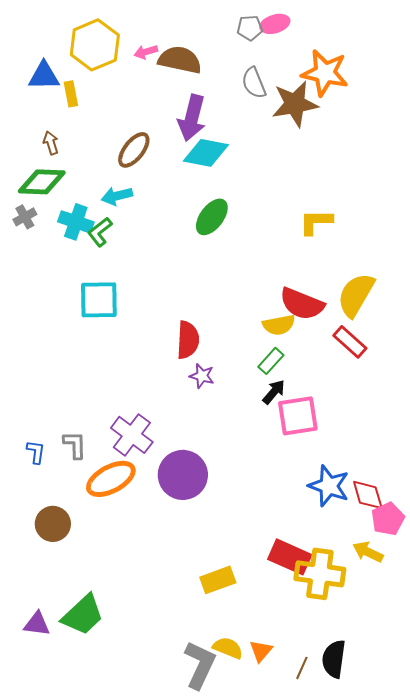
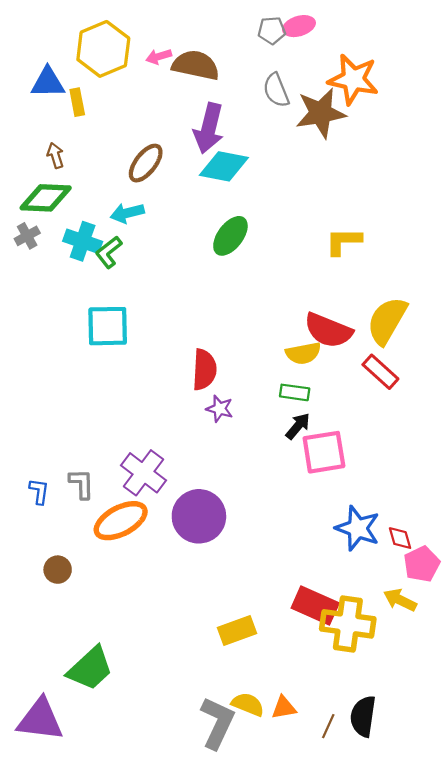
green rectangle: (271, 361) -> (295, 392), turned 56
red diamond: (368, 495) -> (400, 538), size x0.7
brown circle: (53, 524) -> (58, 570), size x0.7
purple triangle: (37, 624) -> (40, 720), moved, size x1.6
orange triangle: (261, 651) -> (284, 708), turned 40

